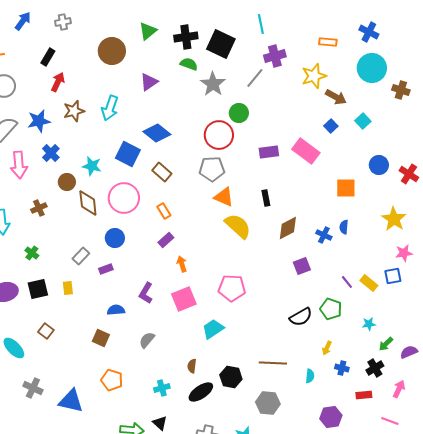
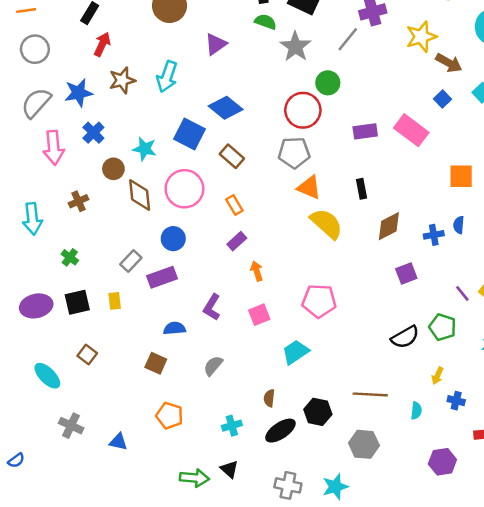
blue cross: (324, 235) -> (434, 235), turned -35
purple rectangle: (106, 269) -> (162, 277), size x1.6
pink square: (184, 299) -> (259, 315), size x0.7
blue triangle: (71, 401) -> (118, 442), size x0.6

